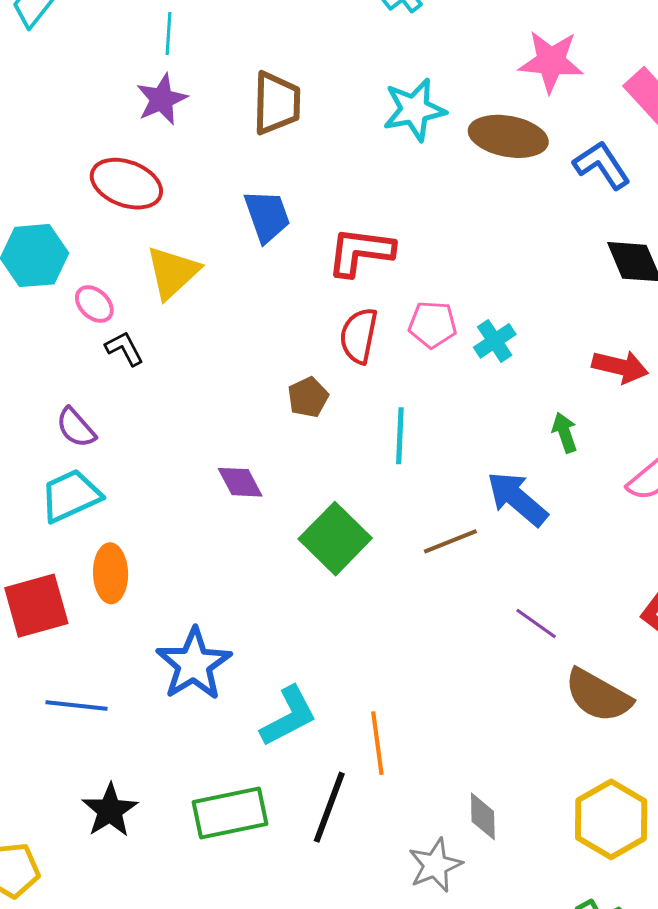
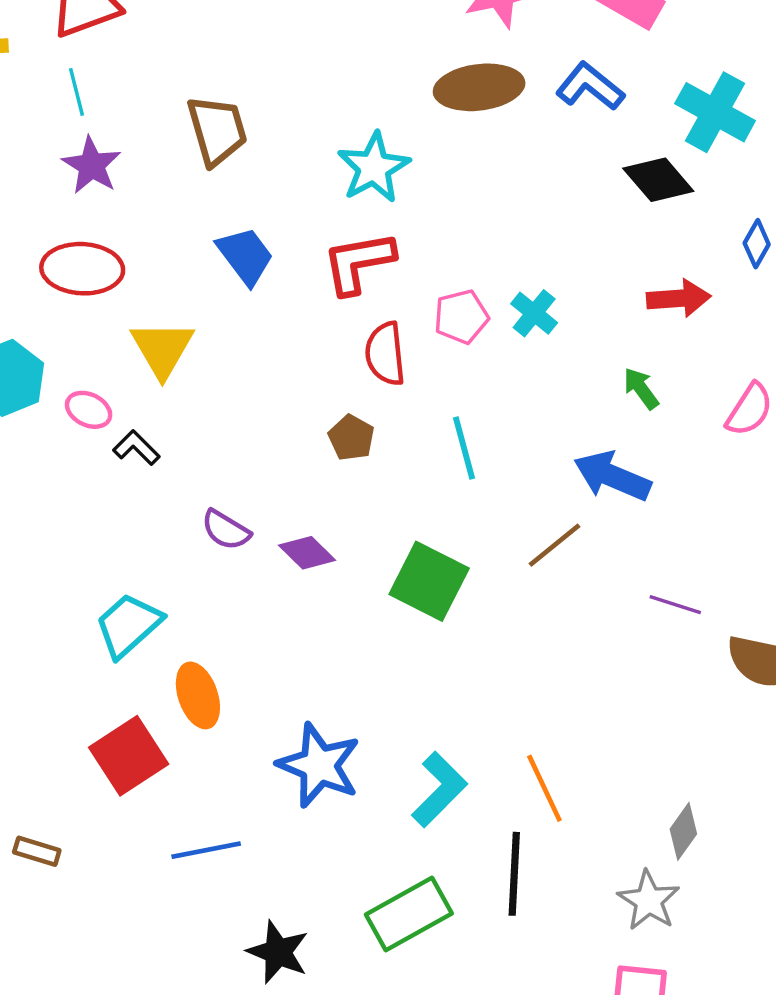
cyan star: (414, 110) -> (374, 168), moved
purple semicircle: (76, 428) -> (226, 530), moved
gray diamond: (483, 816) -> (683, 831), turned 54

